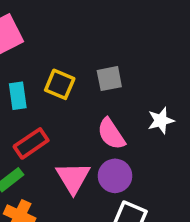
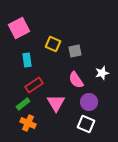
yellow square: (60, 84) -> (53, 44), moved
purple circle: (115, 176) -> (89, 102), moved

